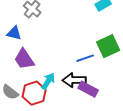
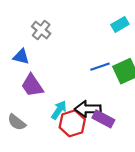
blue line: (85, 58) -> (100, 67), moved
red hexagon: (34, 93) -> (72, 123), moved

